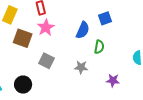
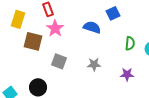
blue semicircle: (83, 30) -> (92, 27), turned -90
green semicircle: (99, 47) -> (130, 43), moved

